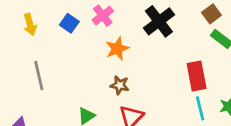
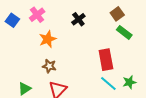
black cross: (159, 21) -> (78, 19), size x0.6
cyan line: (200, 108) -> (108, 84), turned -36

